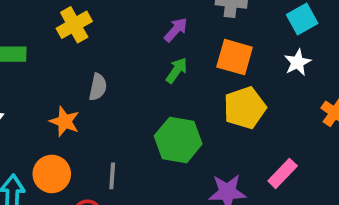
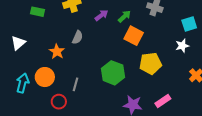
purple arrow: (176, 30) -> (101, 15), moved
orange square: (235, 57) -> (134, 36), moved
green arrow: (177, 70) -> (124, 16), moved

